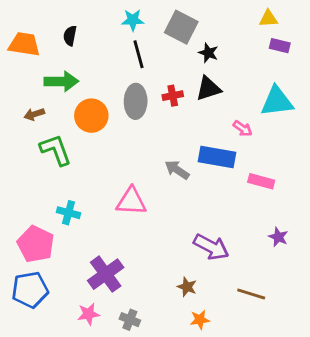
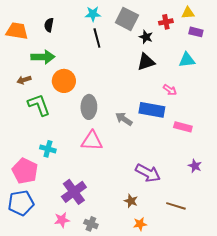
red cross: (173, 96) -> (166, 22), moved
gray ellipse: (136, 101) -> (89, 107), moved
cyan triangle: (277, 101) -> (187, 60), moved, size x0.7

